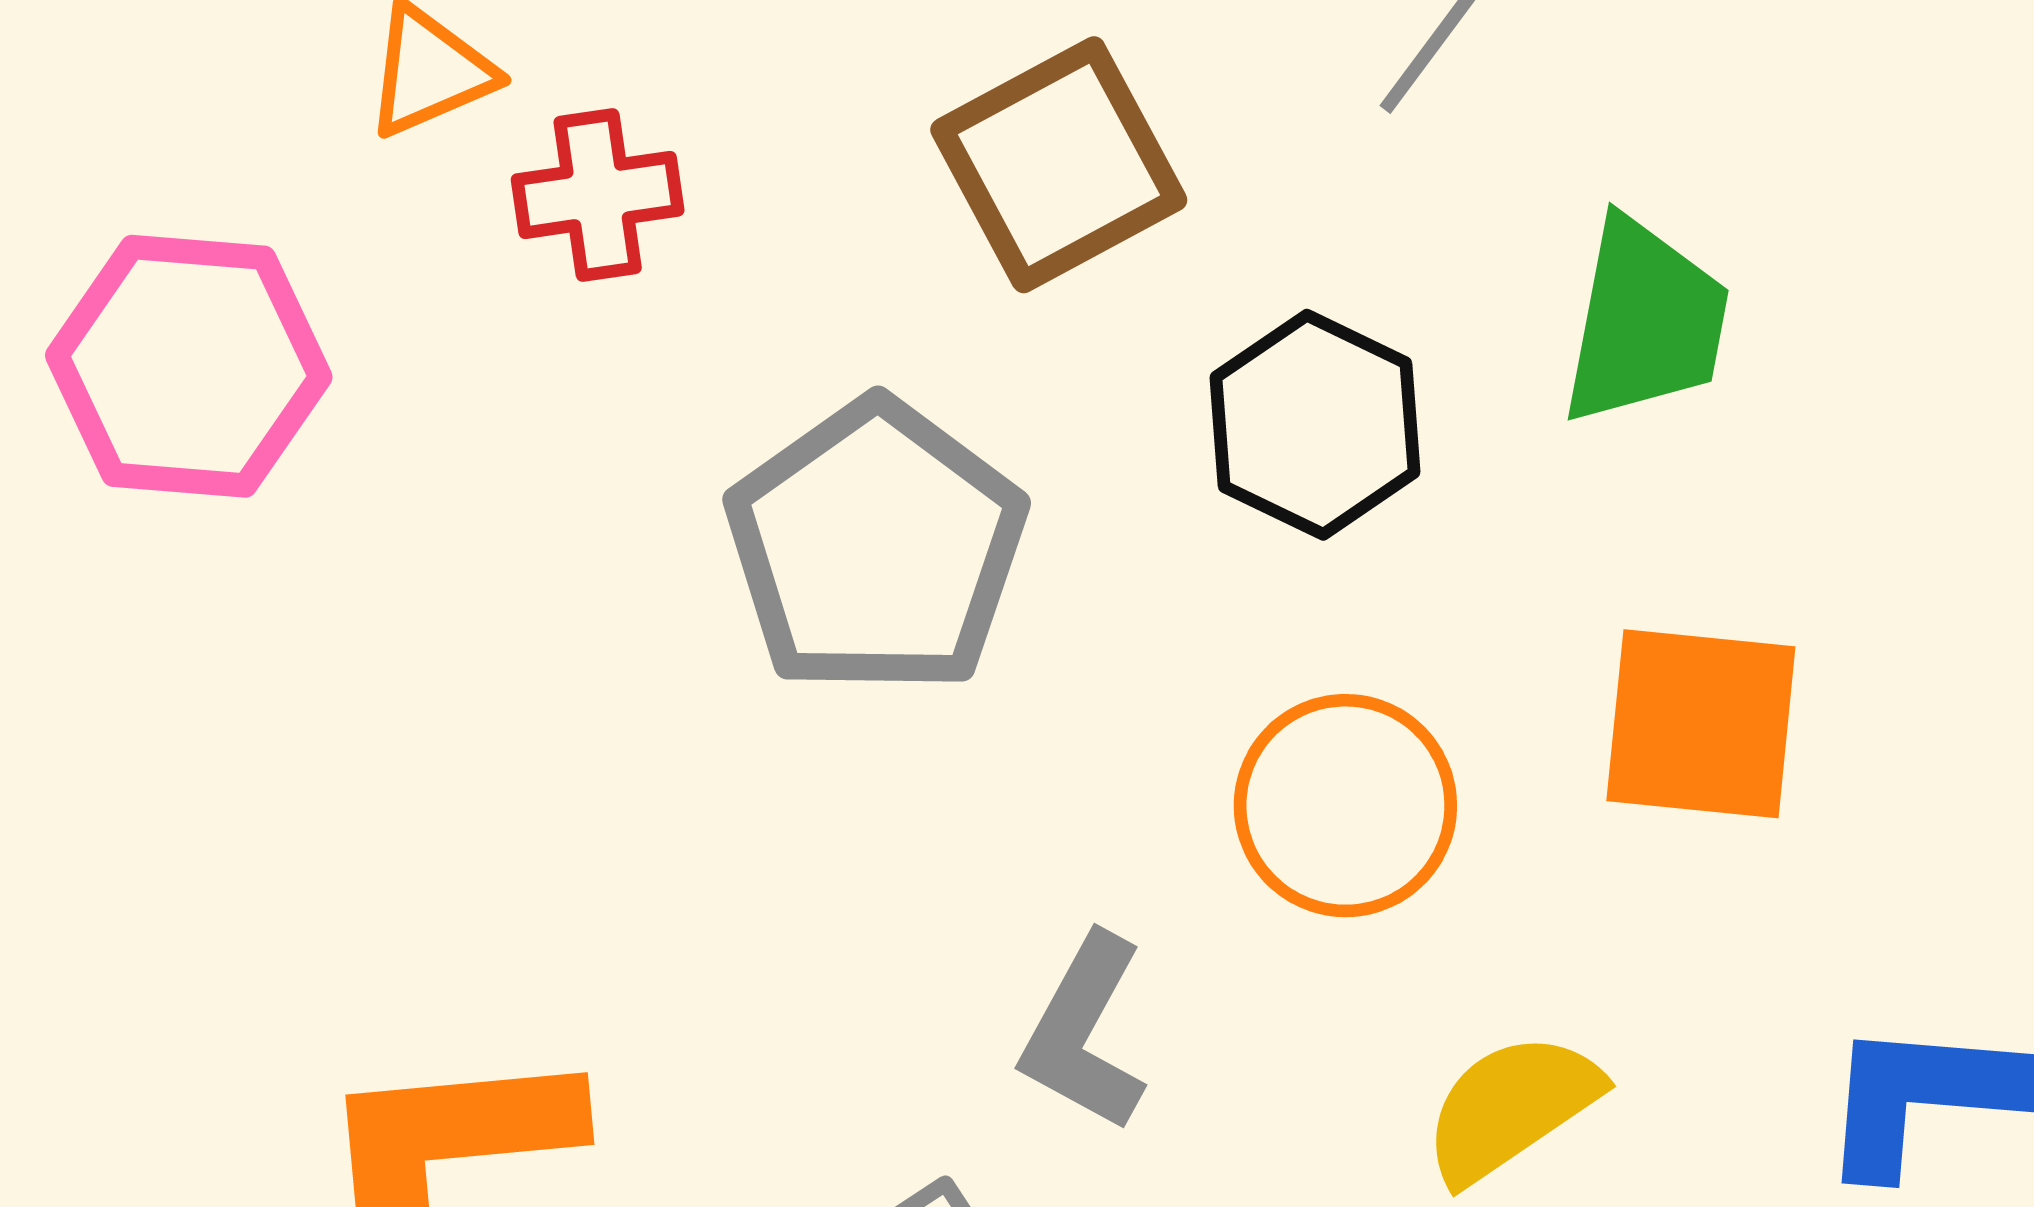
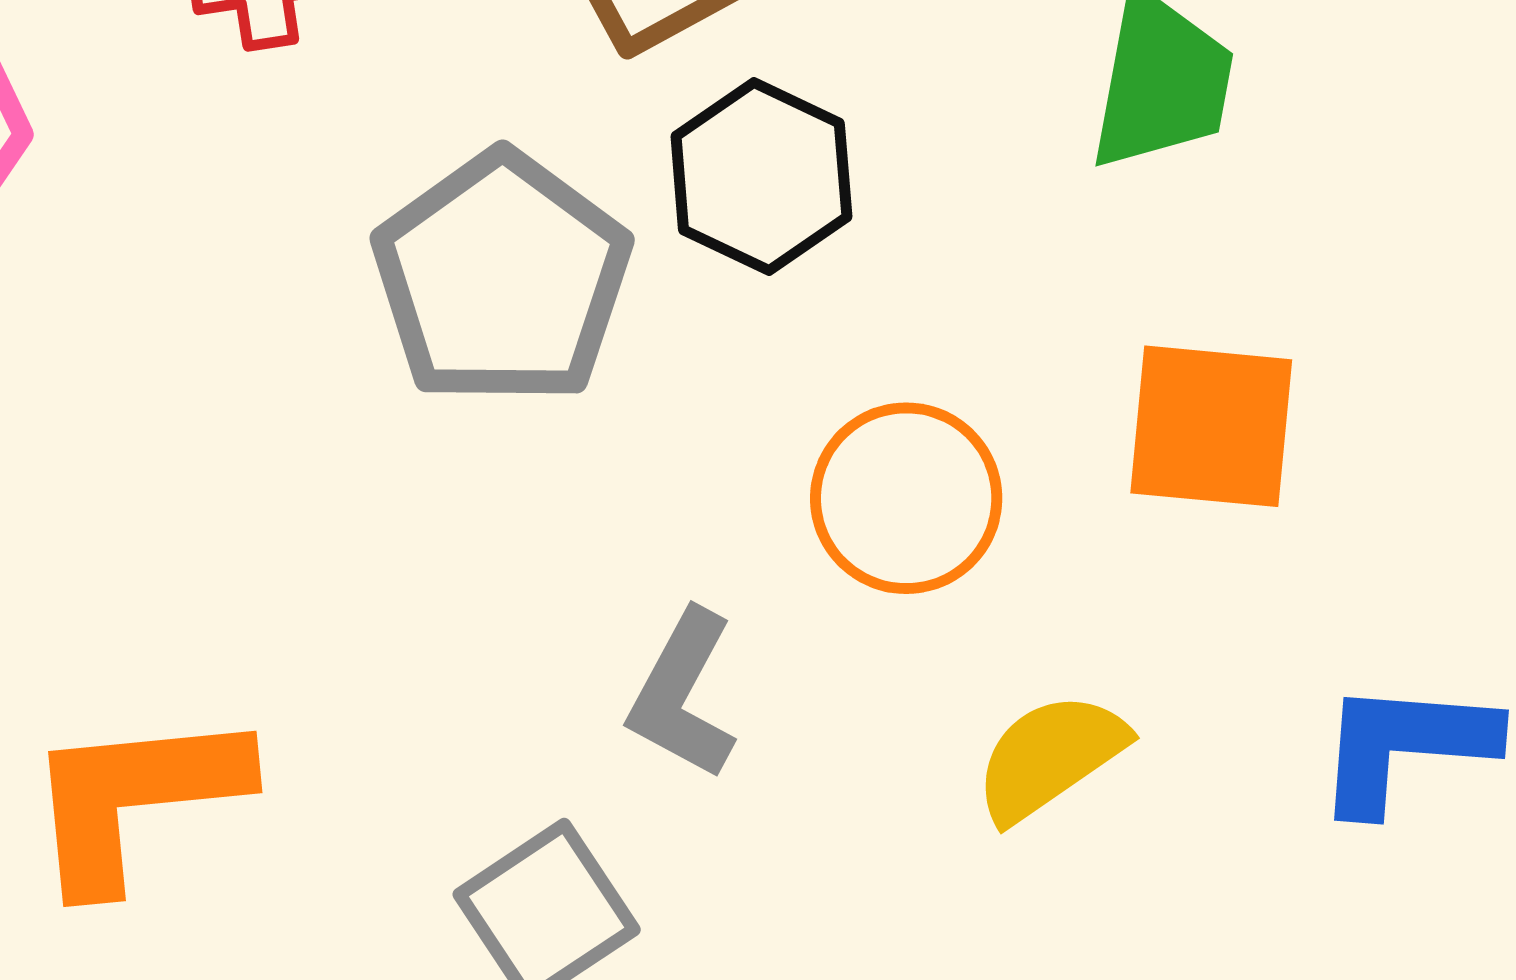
black hexagon: (1315, 425) -> (761, 176), moved

